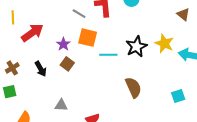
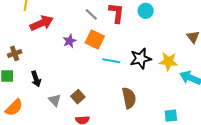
yellow star: (164, 43) -> (168, 61), turned -30
brown square: (67, 64) -> (78, 97), moved
black arrow: (41, 69) -> (36, 79), moved
gray triangle: (61, 105) -> (55, 100), turned 32

